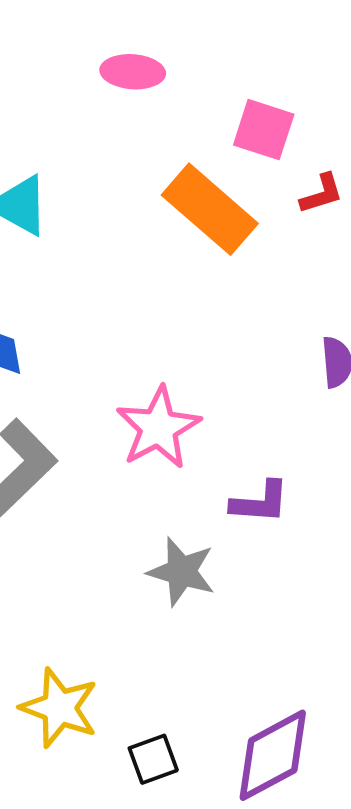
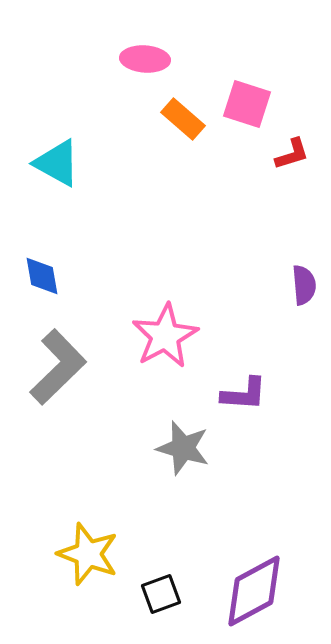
orange rectangle: (210, 209) -> (183, 119), moved, size x0.6

